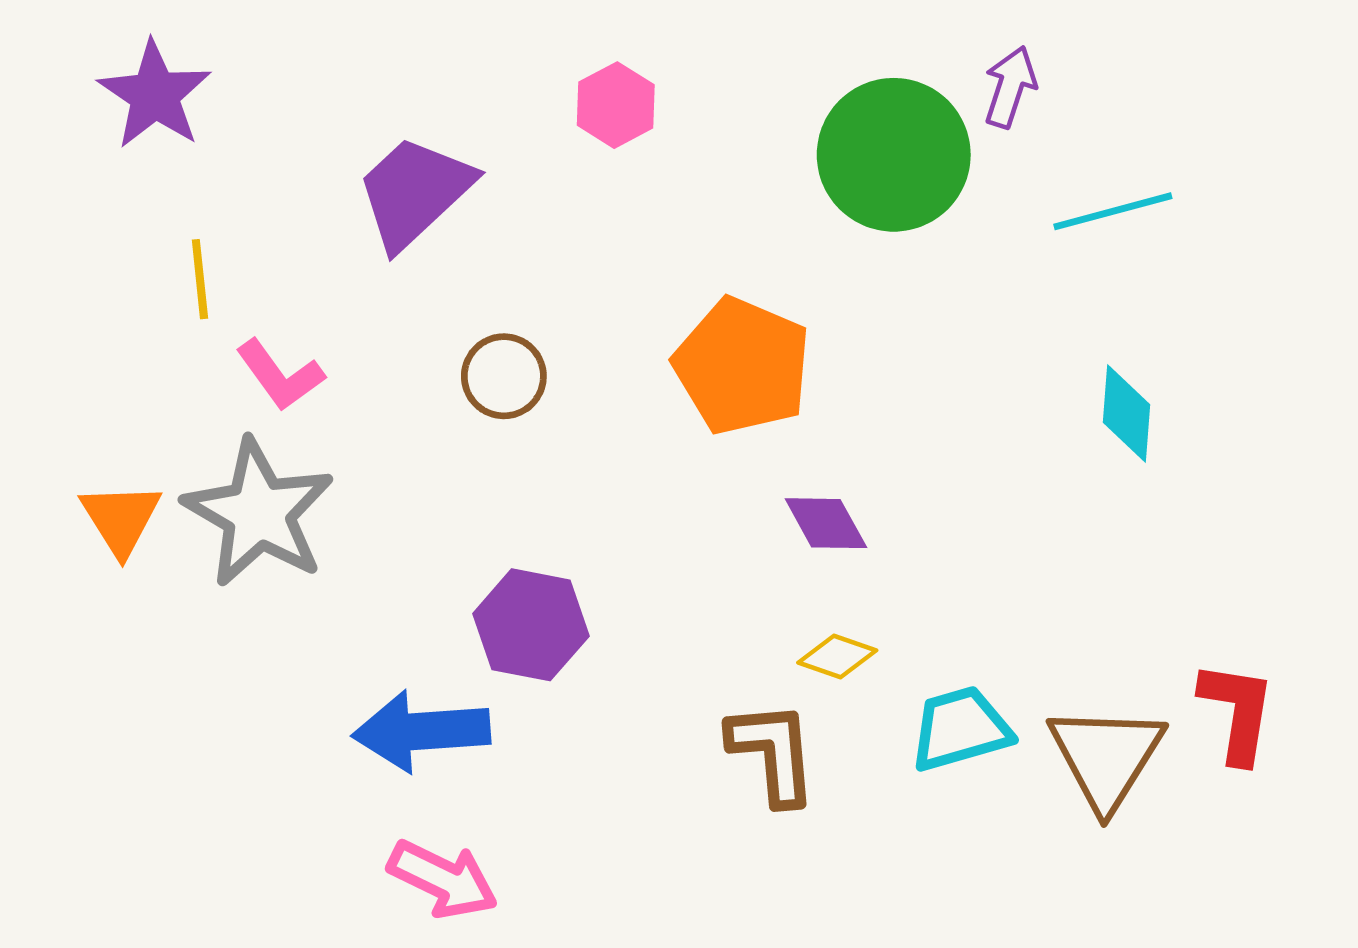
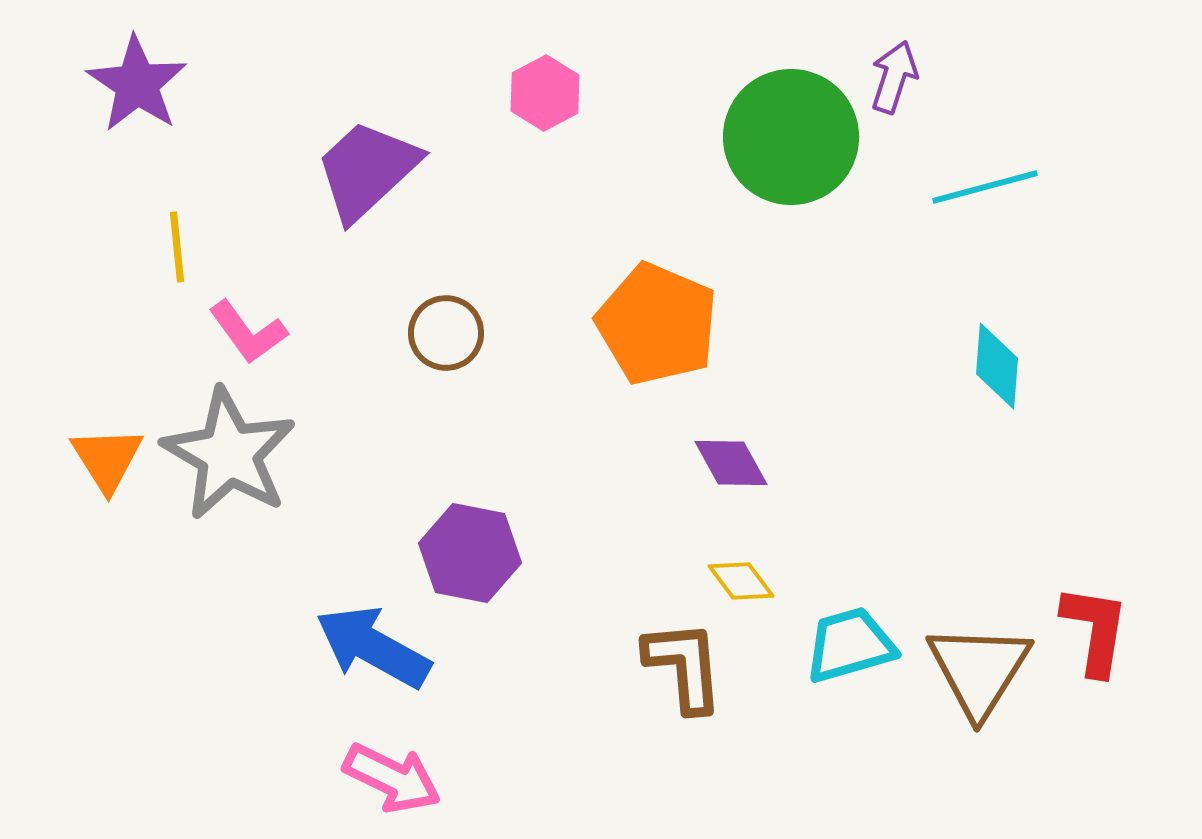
yellow diamond: (837, 656) -> (741, 581), turned 34
blue arrow: (421, 731) -> (373, 647), turned 33

